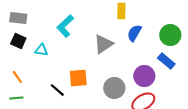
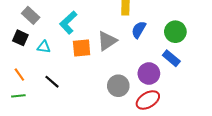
gray rectangle: (18, 18) -> (31, 15), moved, turned 36
orange square: (78, 78) -> (82, 48), moved
black line: (57, 90) -> (52, 82), moved

